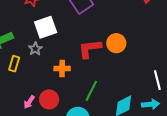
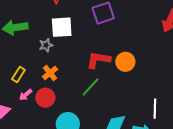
yellow rectangle: (14, 64) -> (18, 74), moved
orange cross: (62, 68) -> (50, 73), moved, turned 35
green line: (91, 91) -> (90, 87), moved

